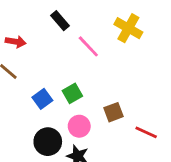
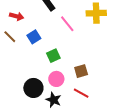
yellow cross: (128, 28) -> (96, 13), turned -36
blue square: (42, 99) -> (34, 37), moved
red line: (146, 132) -> (81, 93), moved

